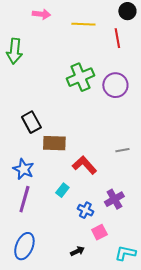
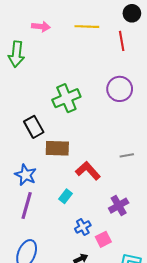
pink arrow: (41, 14) -> (41, 27), moved
green cross: (80, 77) -> (66, 98), moved
blue cross: (85, 210) -> (83, 227), moved, turned 35

